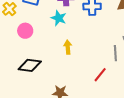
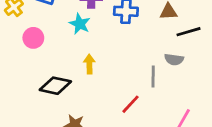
black diamond: (30, 65) -> (55, 86), moved

